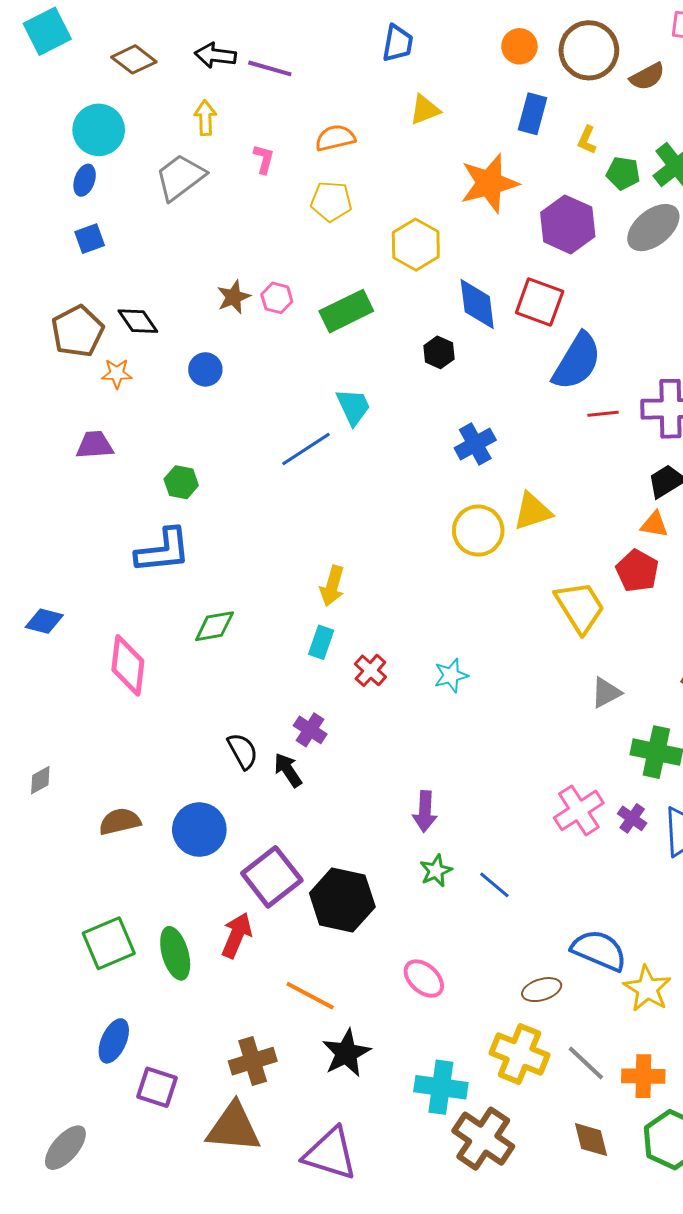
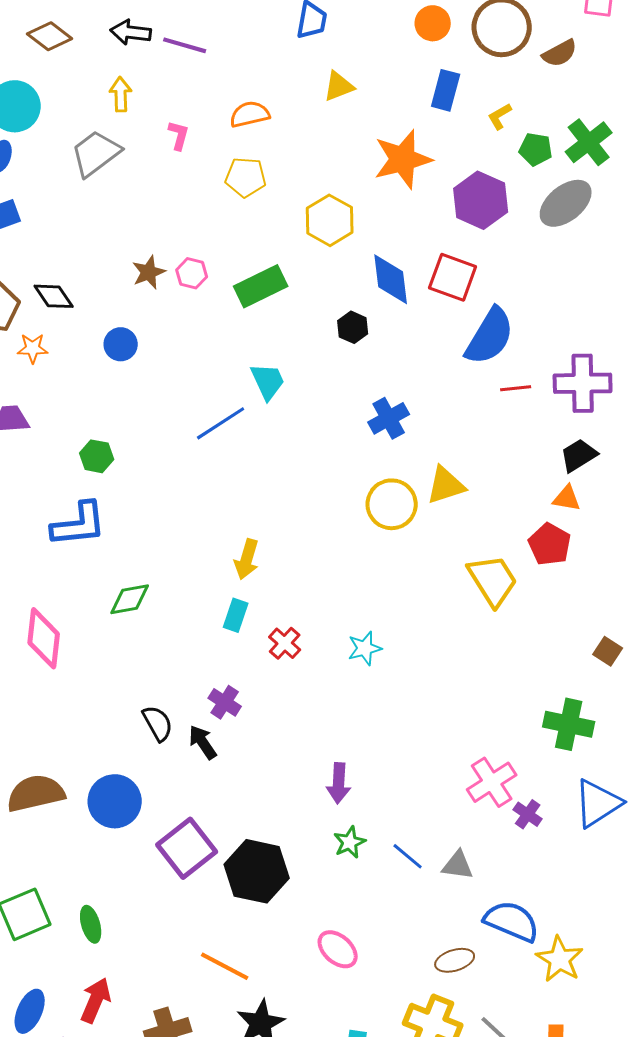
yellow L-shape: (587, 140) -> (500, 116), turned 36
gray triangle: (606, 693) -> (458, 865), moved, turned 36
purple cross: (632, 818) -> (528, 814), moved
brown semicircle: (120, 821) -> (36, 793), size x1.4
red arrow: (237, 935) -> (96, 1000), moved
green ellipse: (175, 953) -> (91, 924), size x0.7

